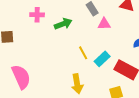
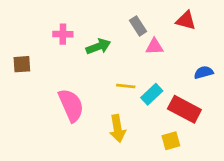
yellow line: (83, 53) -> (126, 86), turned -56
pink semicircle: (21, 77) -> (71, 105), moved

